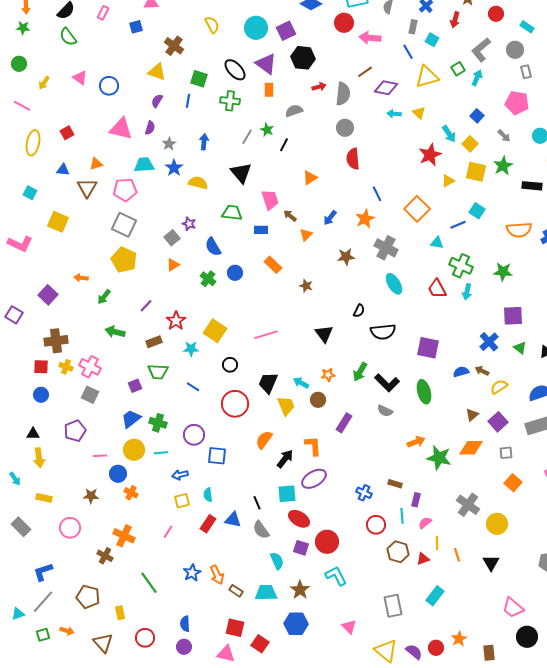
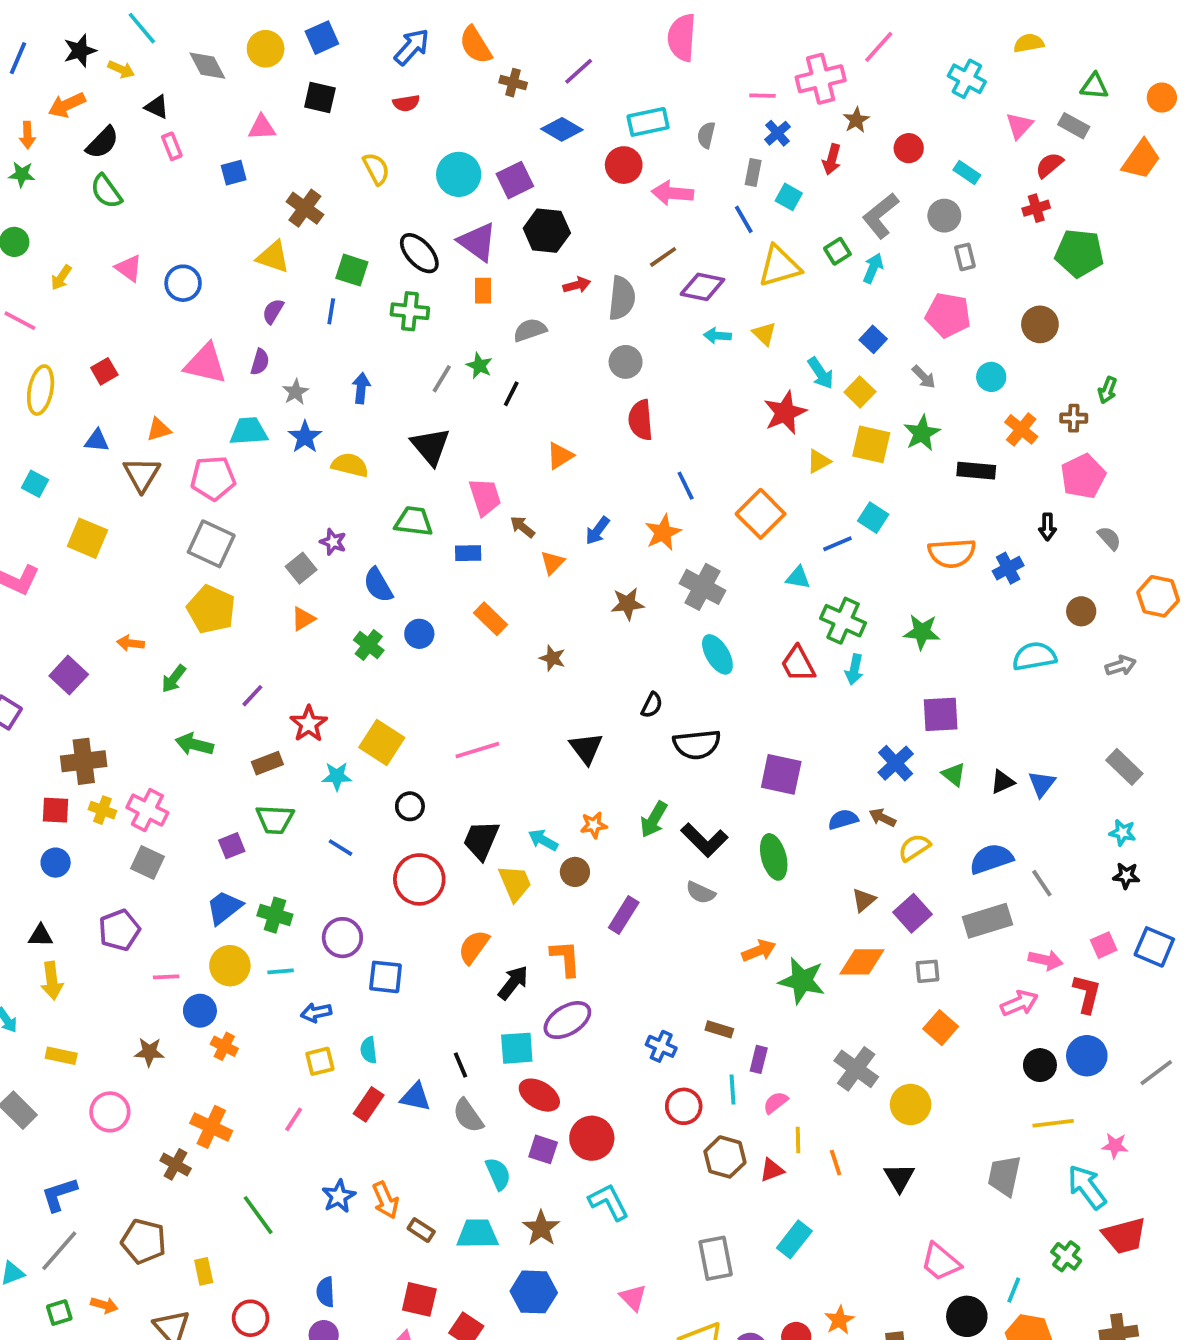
pink rectangle: (103, 13) -> (172, 146), turned -48

